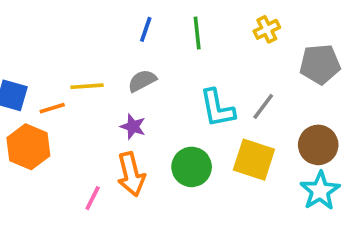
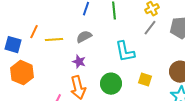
gray line: (263, 106) -> (150, 28), moved
orange line: (52, 108) -> (34, 32), moved, turned -48
yellow square: (254, 160) -> (145, 80), size x0.6

